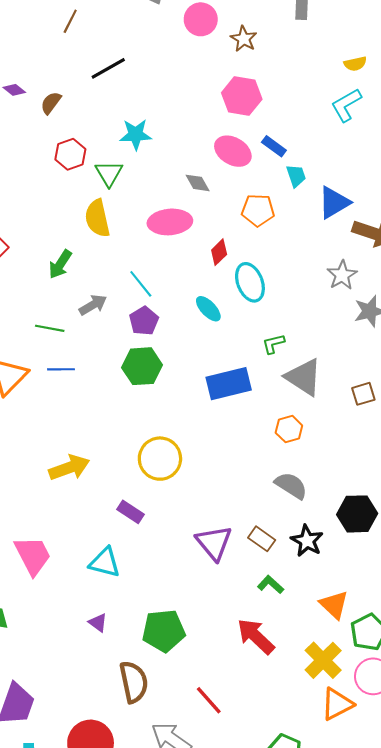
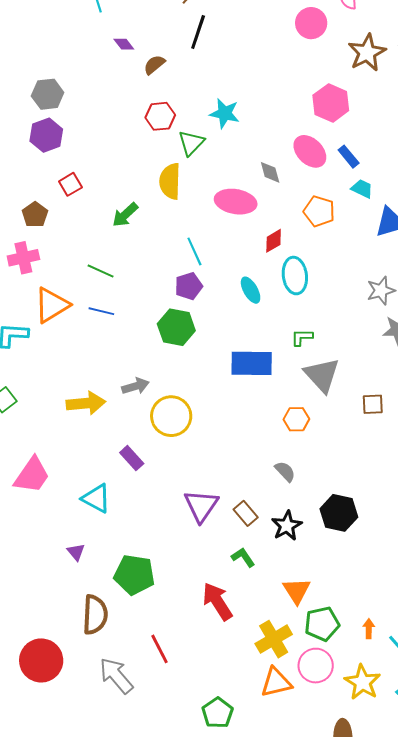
brown star: (244, 39) -> (367, 53), moved, size x1.5
black line: (108, 68) -> (198, 32), moved, turned -56
cyan trapezoid: (296, 176) -> (362, 189), turned -60
gray arrow: (93, 305) -> (135, 386), moved
gray semicircle: (291, 486) -> (285, 471), size x0.7
pink trapezoid: (33, 555) -> (32, 475), turned 48

